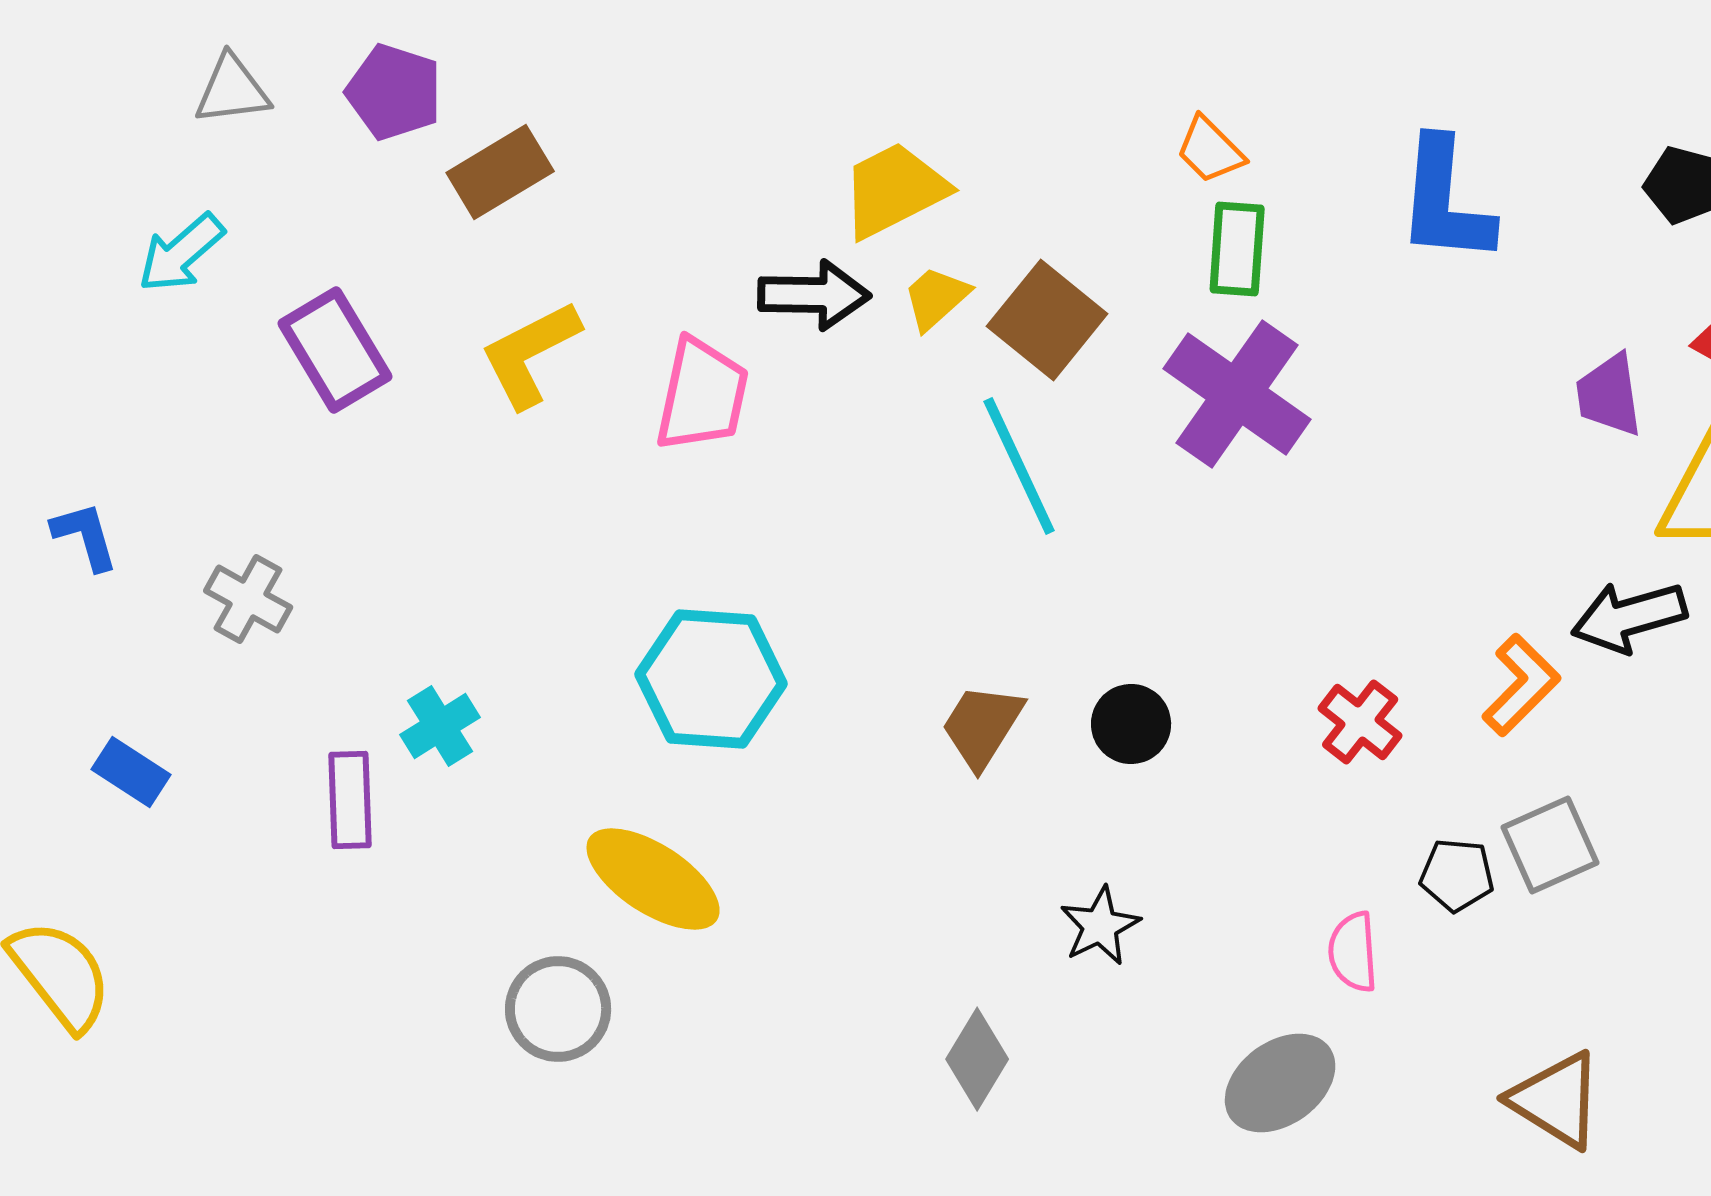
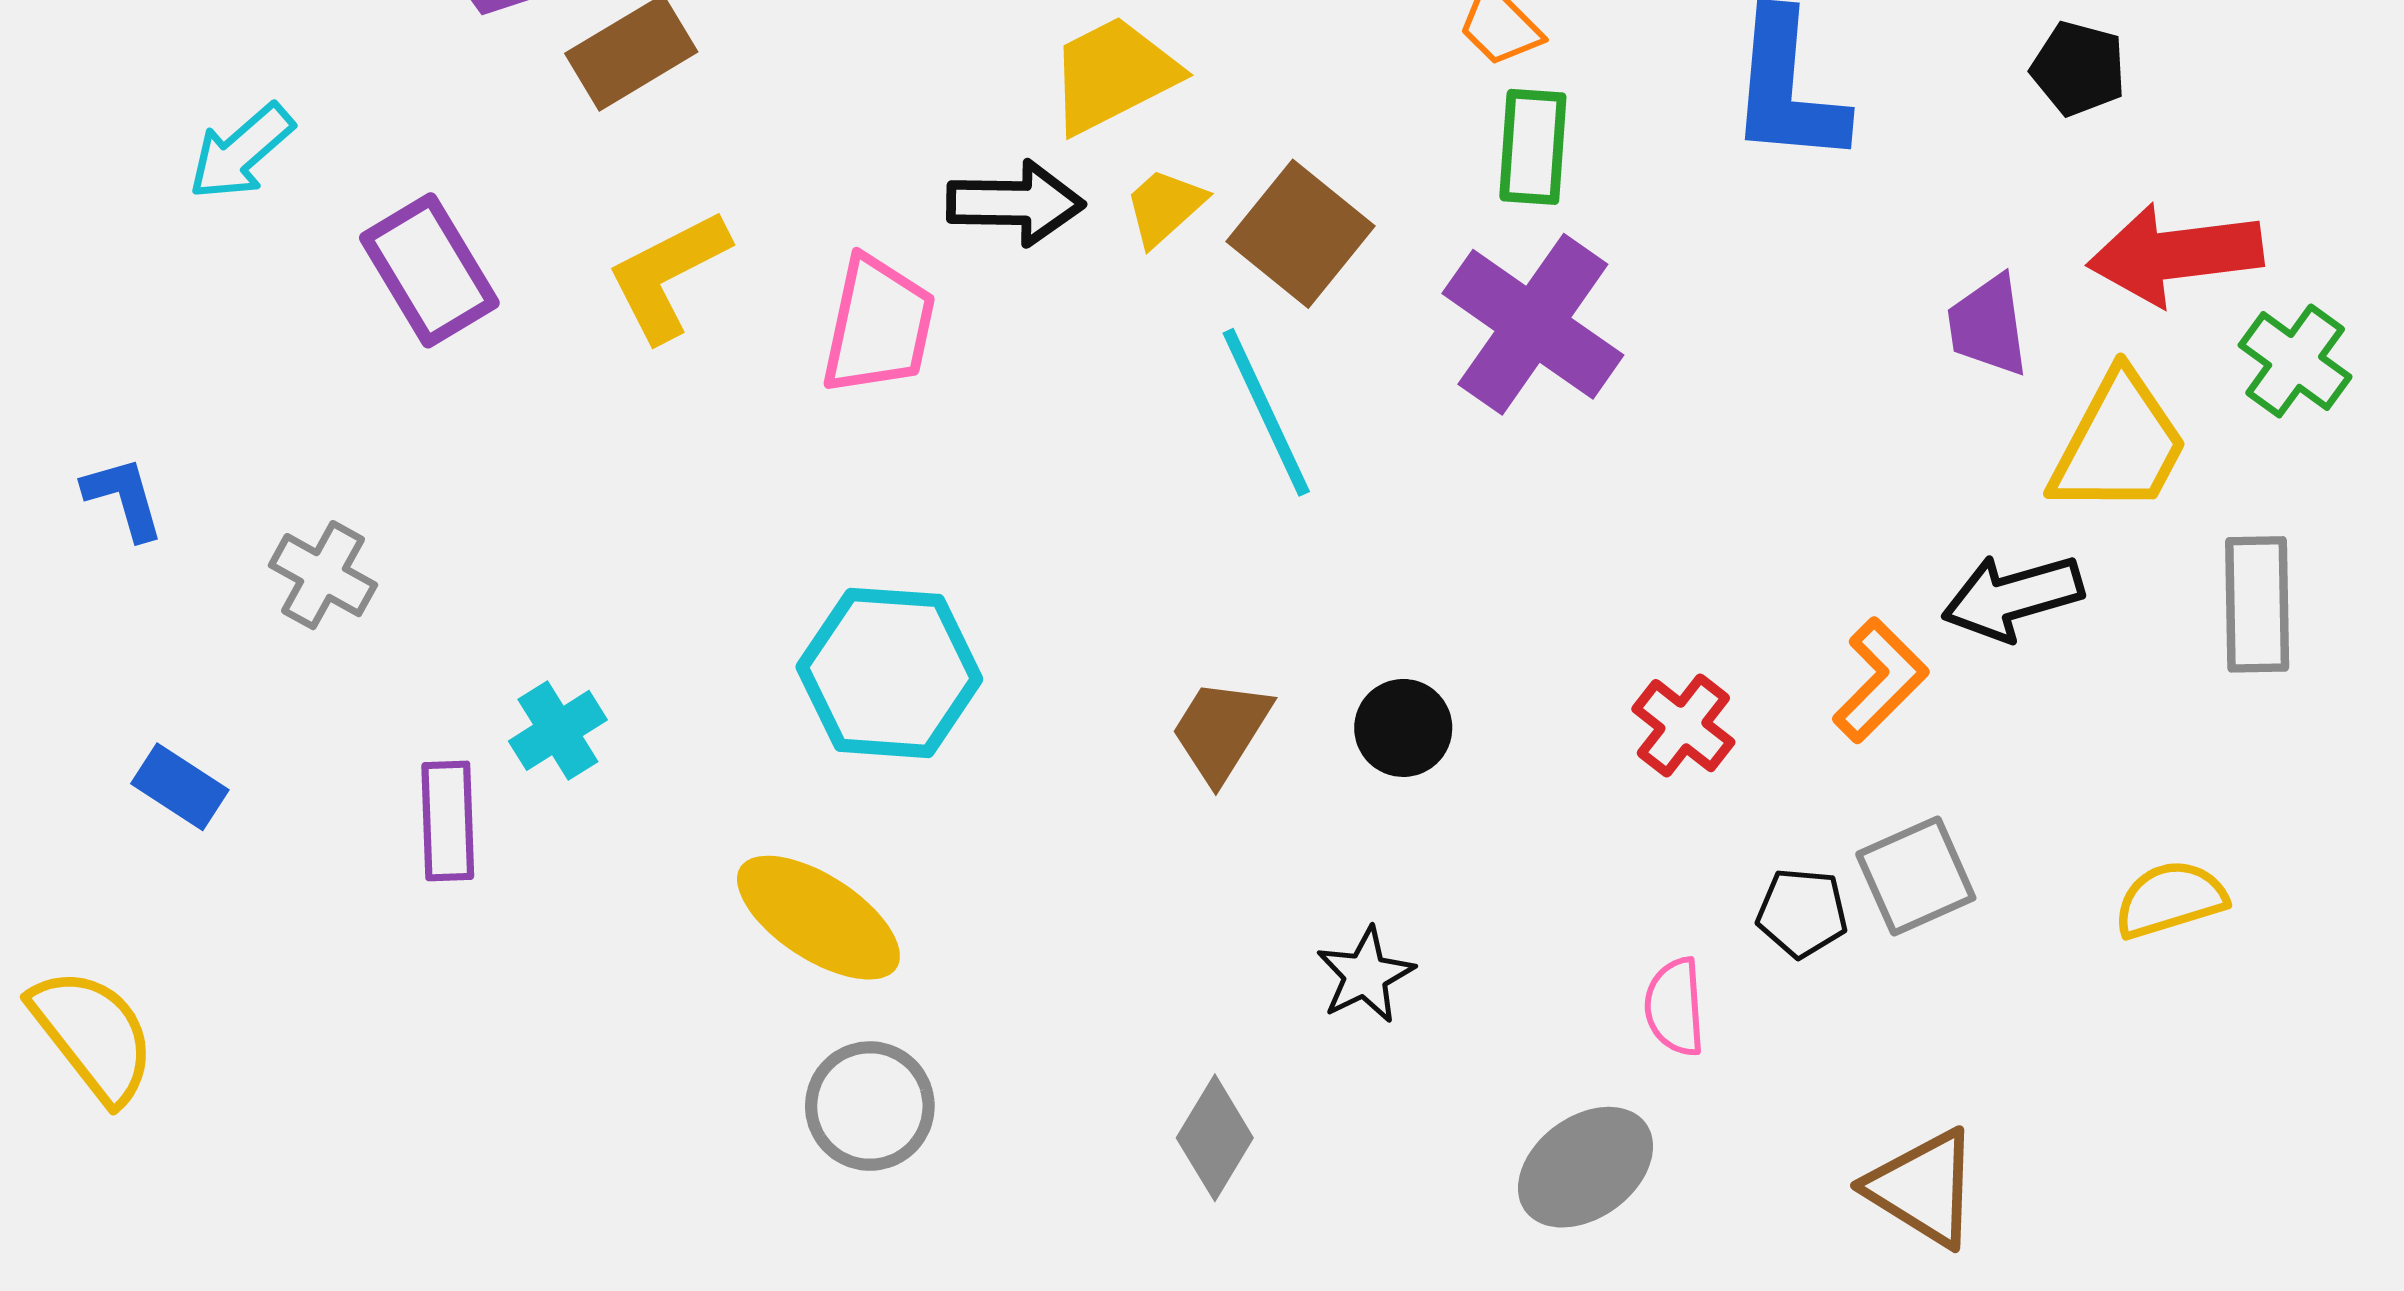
gray circle: (558, 1009) -> (870, 1106), moved

